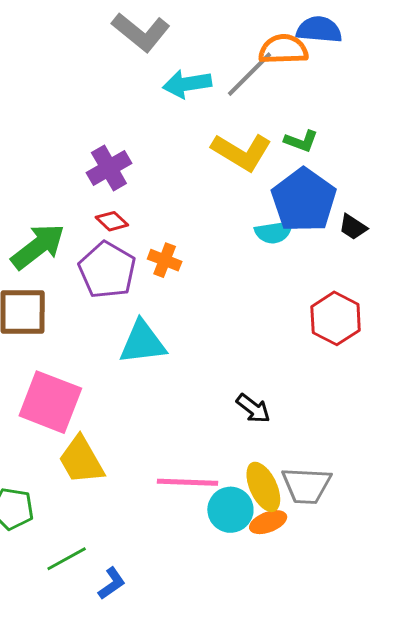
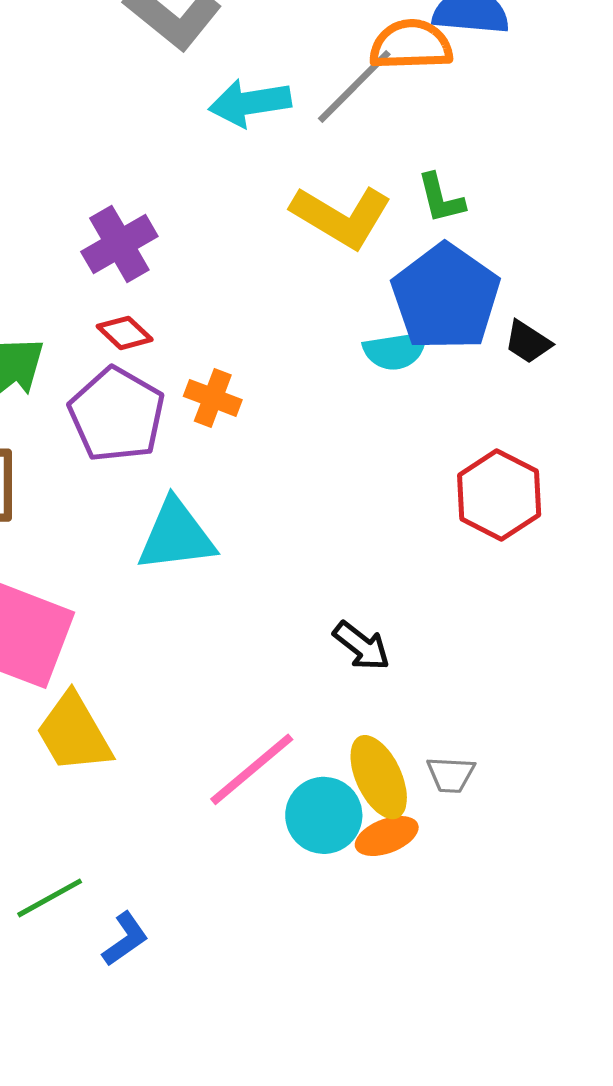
green L-shape: (301, 141) -> (441, 198), turned 56
pink line: (187, 482) -> (252, 769), turned -42
gray trapezoid: (306, 485) -> (451, 775), size x0.6

